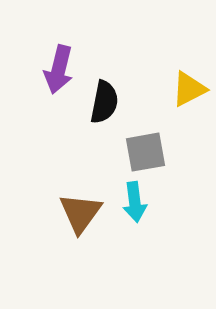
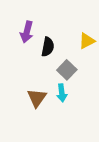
gray square: (146, 152) -> (67, 70), turned -36

